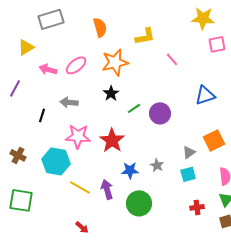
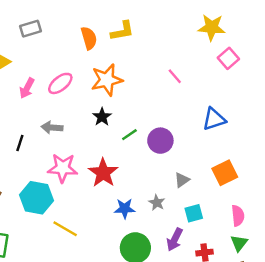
gray rectangle: (51, 19) -> (31, 29), size x0.7
yellow L-shape: (145, 36) -> (122, 31), moved
pink square: (217, 44) -> (228, 58), turned -30
pink arrow: (48, 69) -> (27, 88), turned -78
gray triangle: (189, 152) -> (182, 180), moved
purple arrow: (107, 189) -> (175, 239), moved, turned -138

